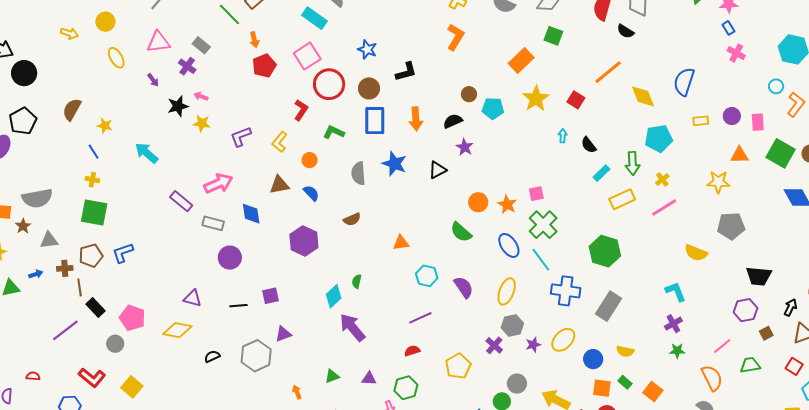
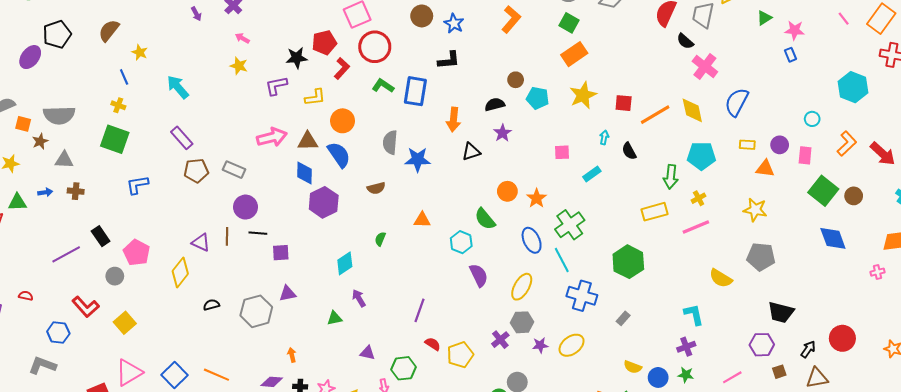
green square: (553, 36) -> (569, 23), moved
blue star: (367, 49) -> (454, 23), moved
pink cross: (736, 53) -> (705, 66), moved, size x1.4
red pentagon: (264, 66) -> (324, 43), moved
black L-shape: (406, 72) -> (449, 60), moved
orange line: (608, 72) -> (655, 115), moved
cyan circle: (776, 86) -> (812, 119), moved
brown circle: (369, 88) -> (422, 16), moved
red square: (576, 100) -> (624, 103), turned -36
black star: (178, 106) -> (297, 58), moved
orange arrow: (416, 119) -> (454, 120), moved
green L-shape: (334, 132) -> (383, 86), moved
yellow L-shape: (280, 142) -> (315, 97), turned -145
orange triangle: (740, 155) -> (765, 169), moved
orange circle: (310, 160) -> (343, 121), size x1.5
blue star: (394, 164) -> (418, 160), moved, turned -30
cyan rectangle: (601, 173) -> (592, 174), moved
pink arrow: (218, 183) -> (272, 137), moved
blue semicircle: (311, 193) -> (339, 155), size x1.5
pink square: (536, 194) -> (562, 152), moved
purple rectangle: (181, 201) -> (182, 138), moved
blue diamond: (251, 214) -> (305, 173), moved
brown pentagon: (91, 256) -> (196, 171), moved
cyan hexagon: (427, 276) -> (461, 242), moved
green semicircle: (357, 281) -> (380, 239), moved
brown line: (80, 287) -> (227, 236), moved
black line: (238, 306) -> (258, 233), moved
gray rectangle: (608, 306) -> (623, 318), size x0.5
purple line: (420, 318) -> (420, 310), moved, turned -55
purple arrow: (352, 327) -> (359, 298), size x0.6
yellow diamond: (177, 330) -> (180, 272), turned -72
red semicircle: (412, 351) -> (433, 344), moved, turned 42
blue circle: (593, 359) -> (658, 377), moved
green triangle: (332, 376) -> (335, 318), moved

